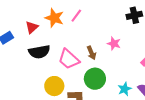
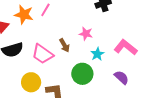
green circle: (95, 79) -> (82, 74), moved
cyan star: (125, 89) -> (97, 54), moved

